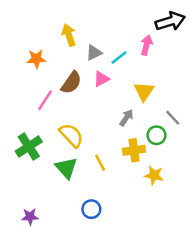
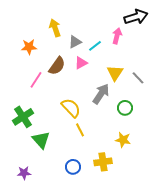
gray arrow: (126, 118) -> (101, 94), size x1.5
gray line: (173, 118) -> (138, 78), moved
yellow semicircle: (71, 135) -> (71, 108), moved
yellow cross: (134, 150) -> (103, 162), moved
green triangle: (66, 168) -> (41, 140), moved

